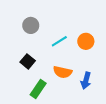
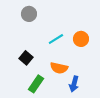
gray circle: (31, 25) -> (29, 14), moved
blue arrow: (86, 81) -> (74, 84), moved

